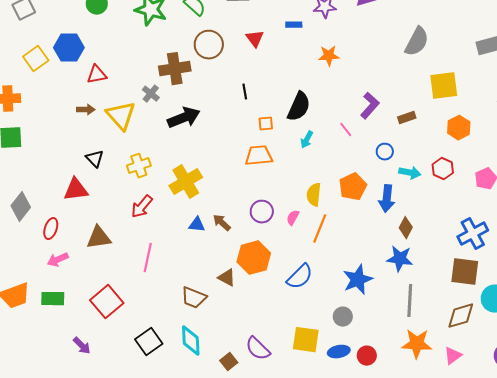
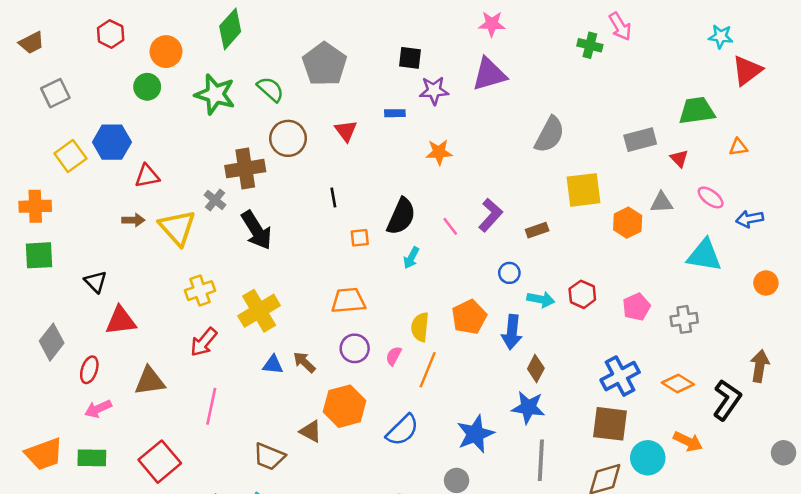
black arrow: (184, 118) -> (257, 230), turned 80
orange hexagon: (459, 128) -> (628, 223), moved
pink line: (346, 130) -> (450, 226), moved
orange trapezoid: (259, 156) -> (348, 301), moved
black triangle: (95, 159) -> (96, 282), moved

